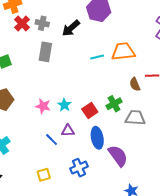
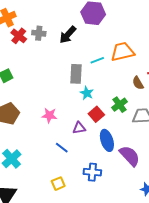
gray rectangle: (45, 52) -> (76, 74), moved
cyan star: (64, 105) -> (87, 93), moved
purple triangle: (68, 131) -> (79, 128), moved
blue cross: (79, 168) -> (92, 172), turned 36

